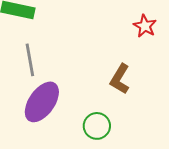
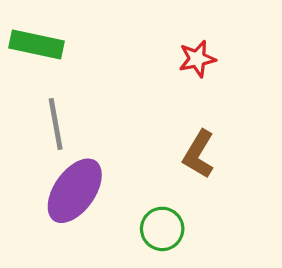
red star: (145, 26) -> (197, 59), moved, turned 30

